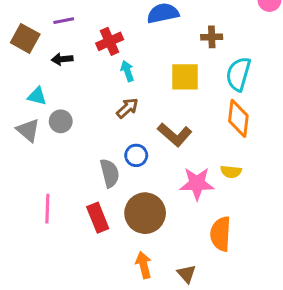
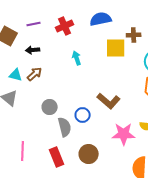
red cross: (110, 41) -> (65, 26), moved
yellow square: (185, 77) -> (116, 48), moved
brown arrow: (127, 108) -> (35, 74), moved
gray circle: (61, 121) -> (50, 107), moved
brown circle: (145, 213) -> (89, 154), size x0.7

